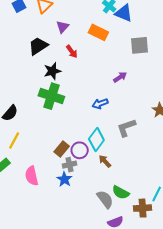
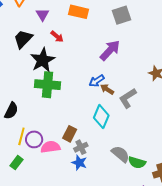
black star: (52, 71) -> (43, 60), size x1.4
purple arrow: (120, 77) -> (110, 50), size x1.6
purple circle: (80, 150) -> (34, 139), moved
brown arrow: (105, 161) -> (107, 89), moved
pink semicircle: (32, 176) -> (50, 147), moved, turned 108
gray semicircle: (105, 199) -> (120, 154), moved

